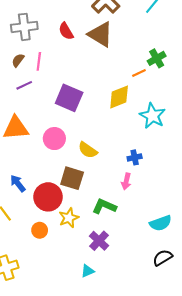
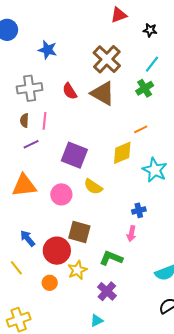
green cross: (157, 58) -> (145, 88), moved
brown semicircle: (18, 60) -> (24, 120), turned -32
yellow semicircle: (88, 150) -> (93, 187), moved

